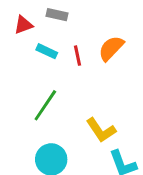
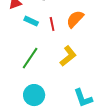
yellow L-shape: (101, 130) -> (68, 56), moved, turned -95

